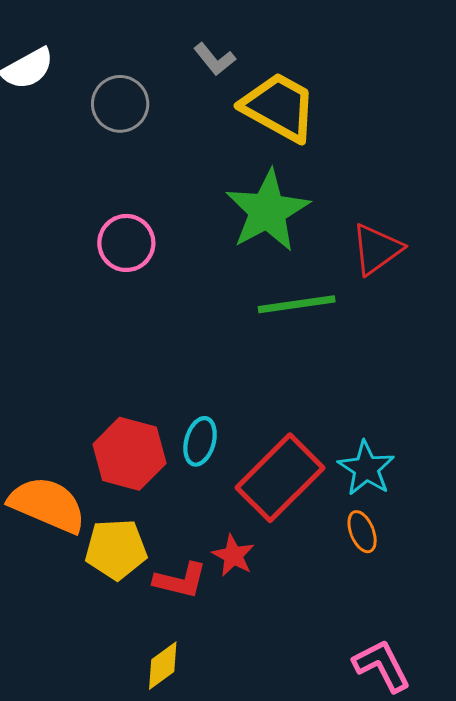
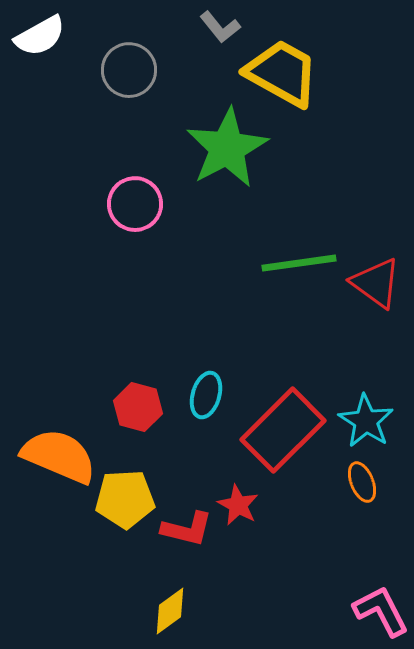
green star: (268, 211) -> (227, 148), moved
red triangle: (377, 249) -> (376, 283), moved, turned -48
red hexagon: (129, 454) -> (138, 407), size x0.7

